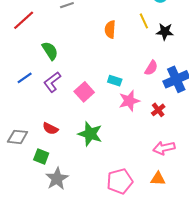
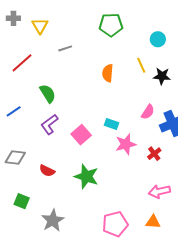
blue line: (25, 78) -> (14, 111), moved
gray diamond: (18, 137) -> (15, 157), moved
green square: (41, 156) -> (22, 201), moved

